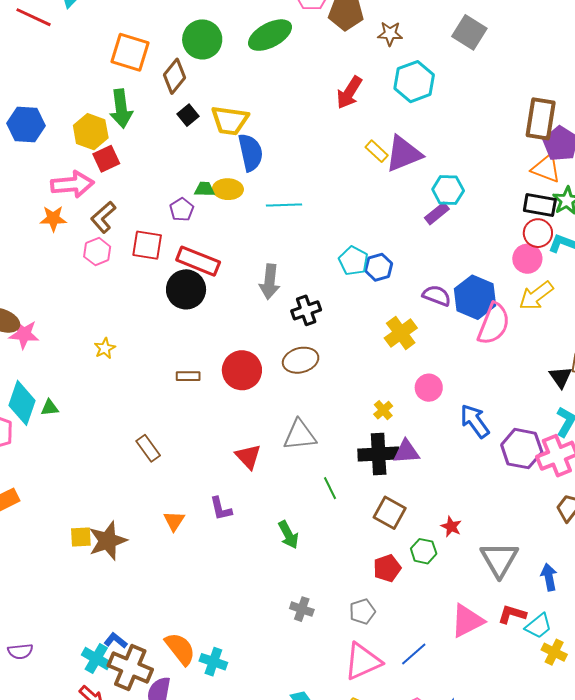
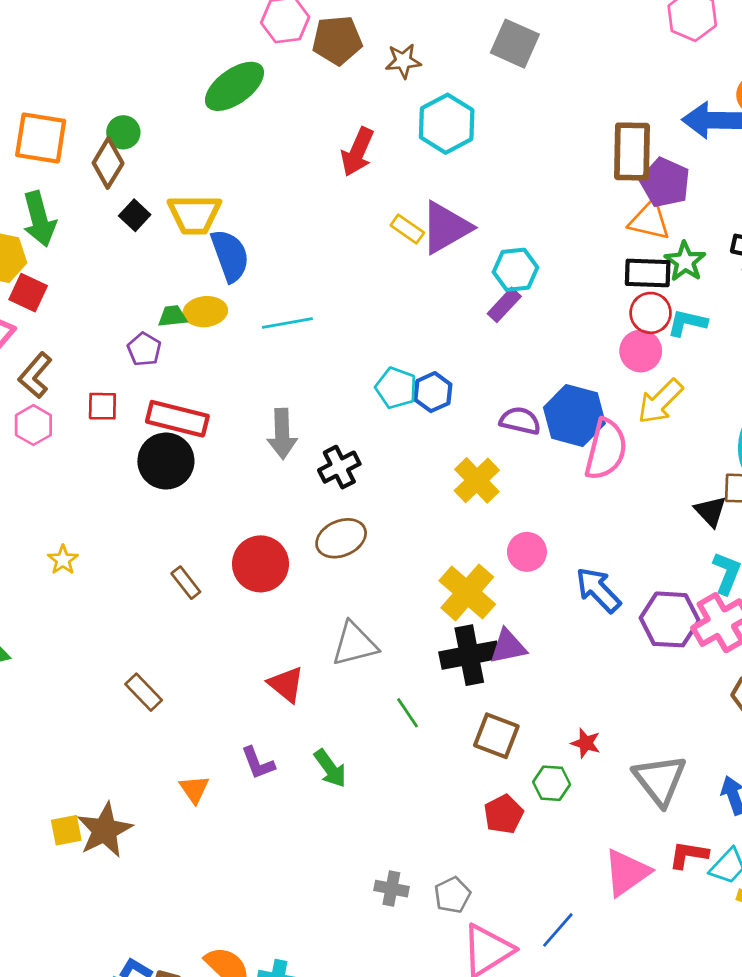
green circle: (202, 39) -> (123, 132), moved, size x0.6
red square: (106, 159) -> (28, 293), turned -32
red square: (147, 245) -> (102, 406), size x0.7
brown rectangle: (188, 376) -> (186, 583), turned 60
yellow cross: (383, 410) -> (467, 592), size x2.0
green arrow: (288, 535) -> (330, 768), moved
gray pentagon: (362, 612) -> (452, 895), moved

